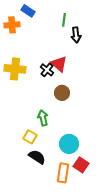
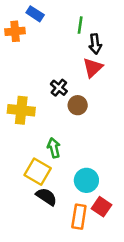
red triangle: (59, 64) -> (93, 68), moved, turned 36
yellow cross: (15, 69) -> (21, 110), moved
brown circle: (62, 93) -> (78, 105), moved
yellow square: (30, 137) -> (38, 172), size x1.5

